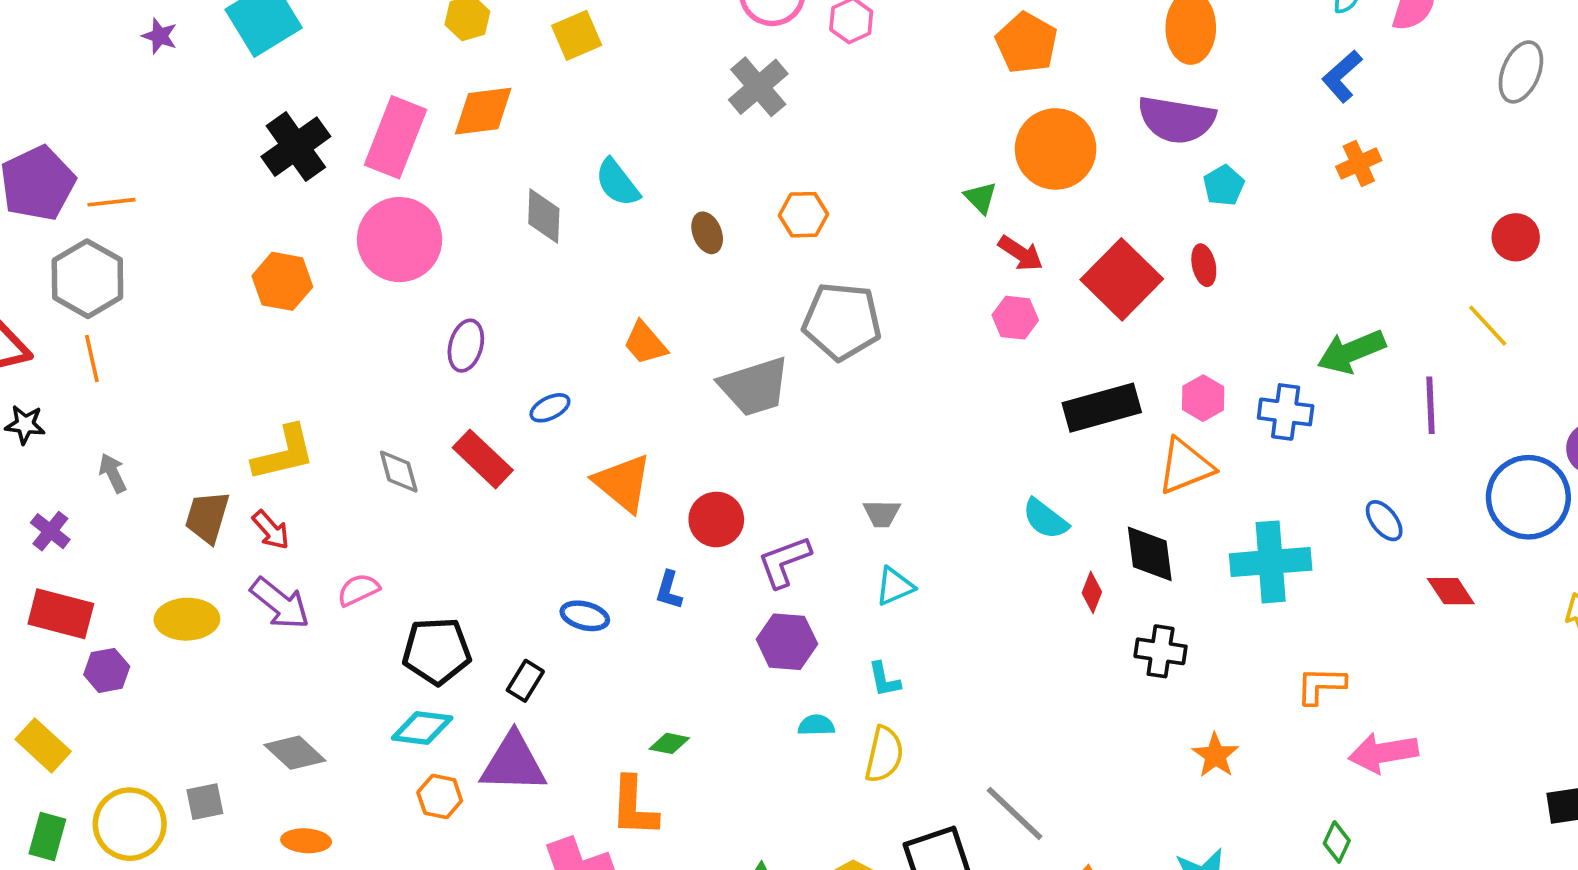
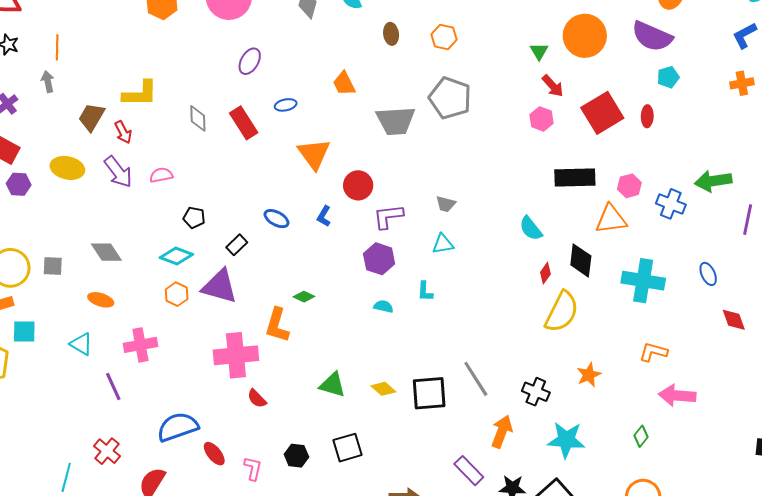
orange line: (92, 358) -> (57, 47), moved
black pentagon: (437, 651) -> (194, 218), size x0.6
black cross: (1161, 651) -> (536, 392), moved
yellow semicircle: (884, 754) -> (562, 312), moved, size x1.4

